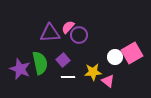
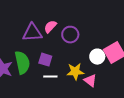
purple circle: (79, 35) -> (70, 35), moved
purple square: (63, 60) -> (45, 60), turned -32

